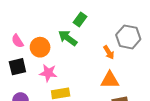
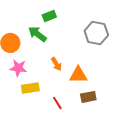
green rectangle: (80, 19) -> (49, 16), turned 32
orange arrow: (109, 52) -> (56, 64), moved

